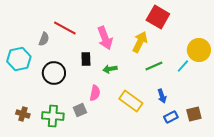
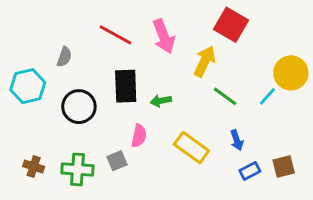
red line: (65, 28) -> (115, 35), moved
pink arrow: (105, 38) -> (164, 36), moved
black rectangle: (86, 59) -> (126, 86), size x1.6
green line: (154, 66) -> (225, 96), turned 60

